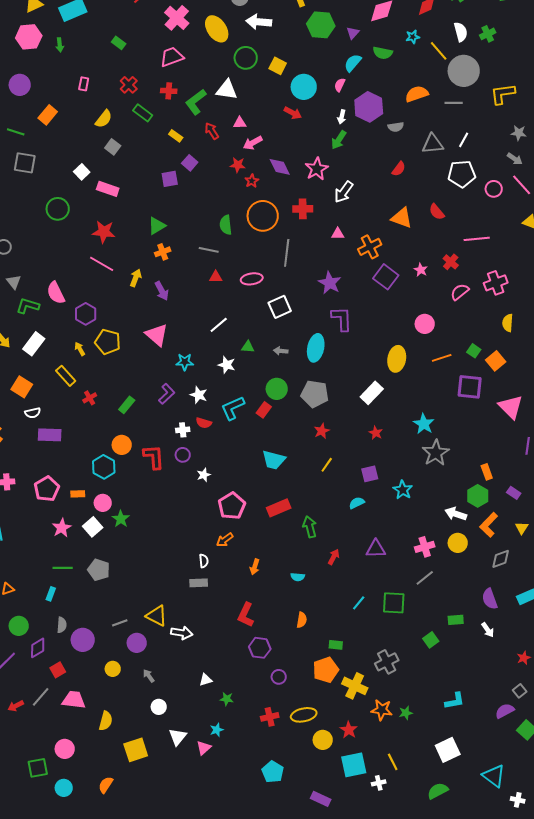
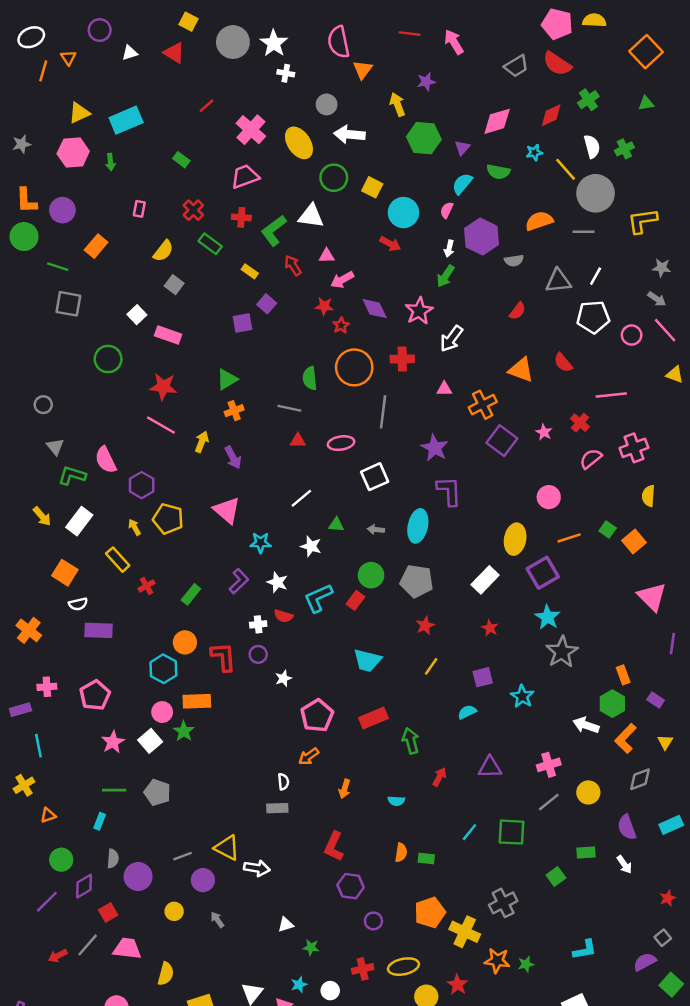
purple square: (470, 387) -> (543, 573), moved, turned -36
orange rectangle: (78, 494) -> (197, 701), moved, size x1.6
yellow circle: (458, 543) -> (588, 792), moved
green rectangle: (336, 645) -> (426, 859), moved
white circle: (159, 707) -> (330, 991), moved

